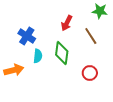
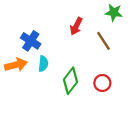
green diamond: (62, 53) -> (71, 81), moved, turned 30
orange arrow: (14, 70) -> (16, 65), moved

